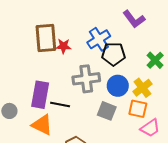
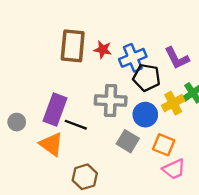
purple L-shape: (134, 19) -> (177, 58), moved
red star: (63, 46) -> (103, 50), moved
yellow cross: (142, 88) -> (173, 103), moved

